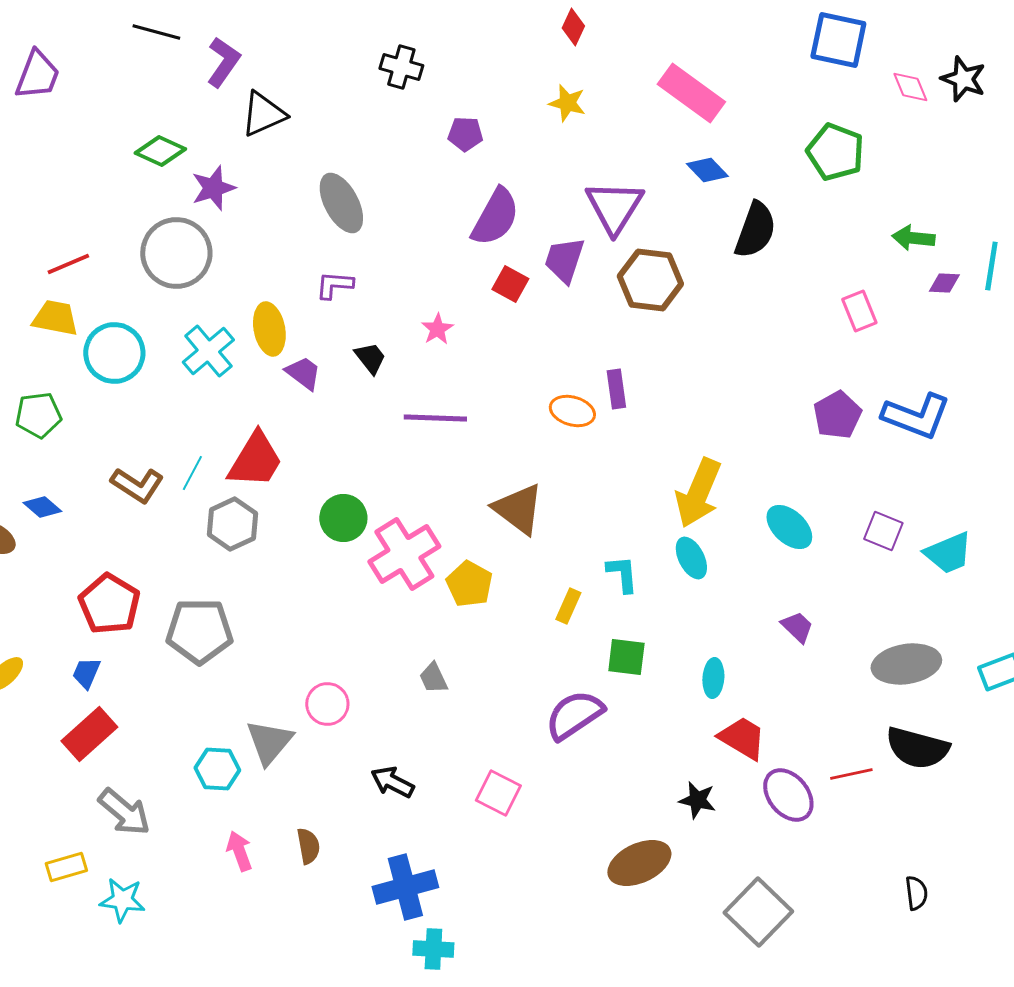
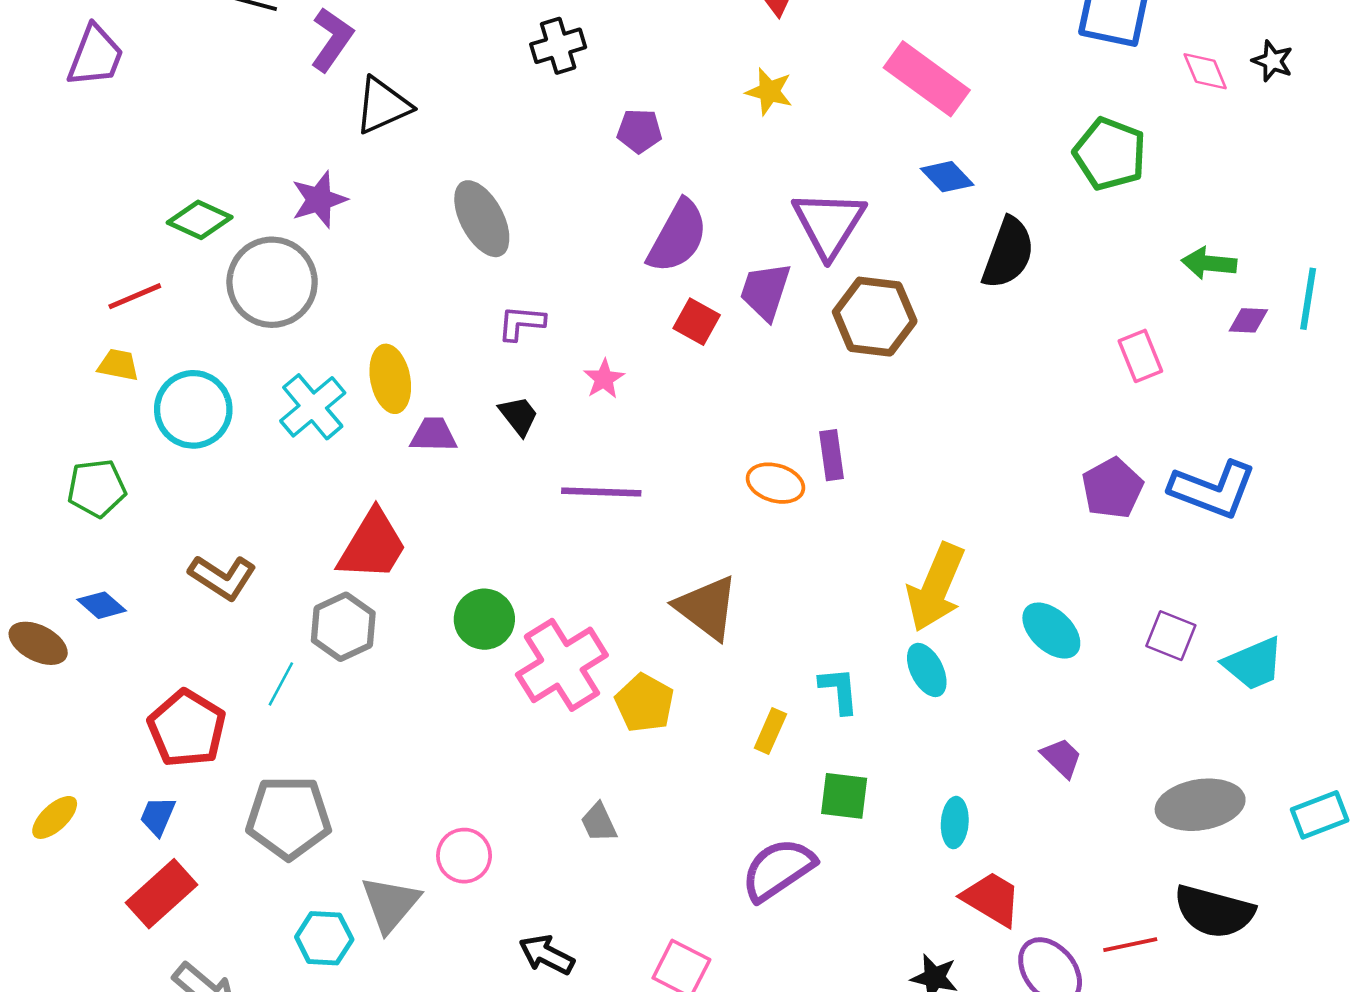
black cross: (401, 67) -> (558, 46), turned -33
black star: (963, 79) -> (1273, 61), size x0.7
green diamond: (160, 151) -> (200, 220), moved
purple L-shape: (334, 285) -> (521, 323), moved
yellow trapezoid: (55, 318) -> (118, 365), size x0.7
purple trapezoid: (303, 373) -> (434, 435), turned -36
cyan line: (192, 473) -> (281, 684), moved
gray pentagon: (199, 631) -> (289, 817), moved

